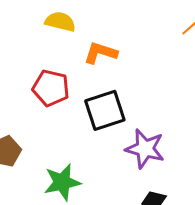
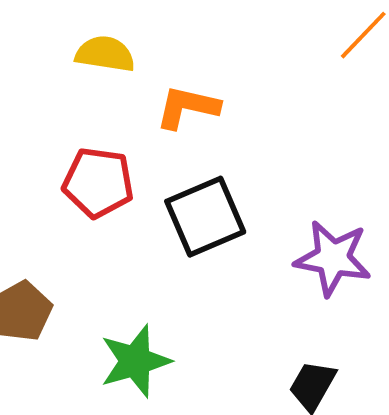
purple star: (145, 149) -> (333, 258), moved

